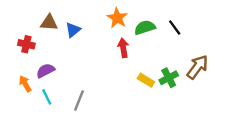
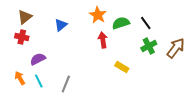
brown triangle: (49, 23) -> (25, 17), moved, turned -42
brown arrow: (197, 67) -> (176, 48), moved
green cross: (169, 78) -> (149, 46), moved
orange arrow: (25, 84) -> (20, 78), moved

